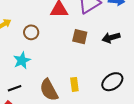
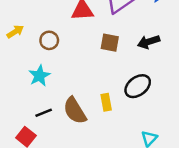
black ellipse: (112, 82) -> (138, 86), moved
black line: (15, 88) -> (44, 113), moved

